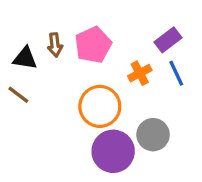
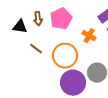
orange cross: (140, 73) -> (89, 36), turned -32
brown line: (18, 95) -> (36, 49), moved

